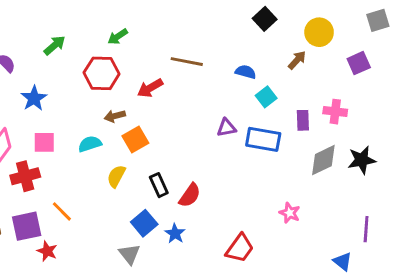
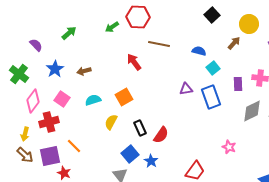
red hexagon: (102, 73) -> (138, 17), moved
red arrow: (150, 88) -> (134, 62), turned 84
brown arrow: (115, 116) -> (84, 71), moved
blue rectangle: (263, 139) -> (211, 97), turned 60
pink square: (44, 142) -> (62, 99), turned 35

